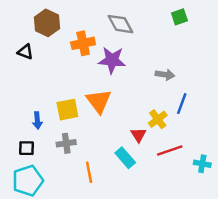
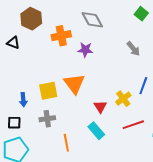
green square: (179, 17) -> (141, 14), turned -32
purple star: (112, 60) -> (85, 50), size x0.7
gray arrow: (165, 75) -> (133, 49), moved, turned 42
red triangle: (138, 135) -> (100, 107), moved

